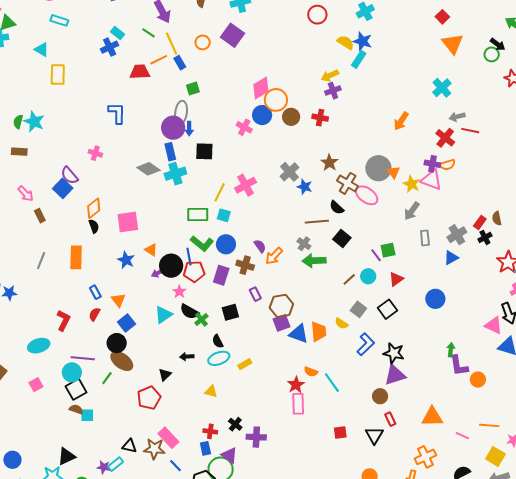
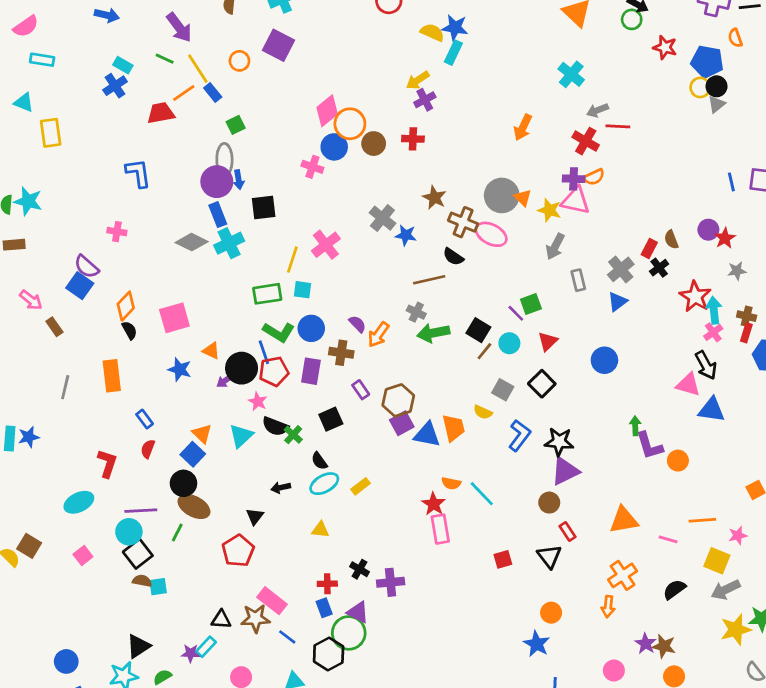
black square: (342, 238) -> (478, 330), moved
orange triangle: (118, 300) -> (202, 434), moved

